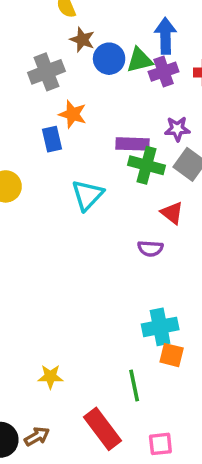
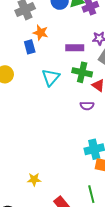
green cross: (146, 165) -> (82, 72), moved
green line: (134, 385) -> (91, 194), moved

